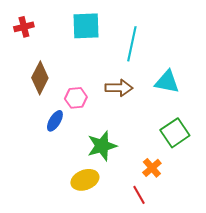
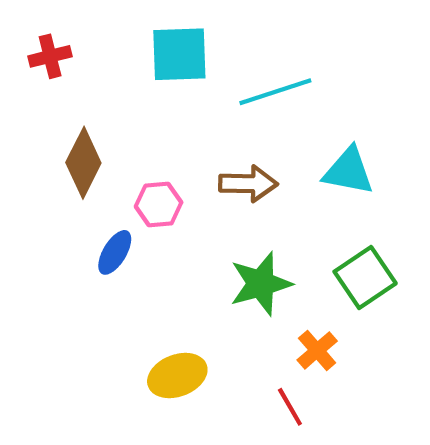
cyan line: (132, 44) -> (275, 92), turned 60
green star: (102, 146) -> (261, 284), moved

